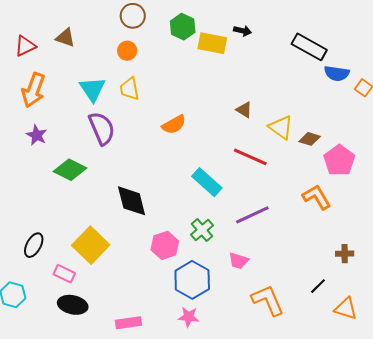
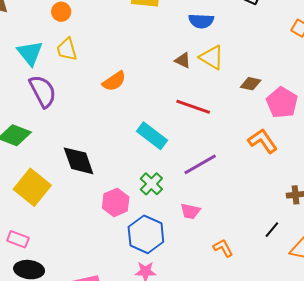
blue semicircle: (337, 73) -> (201, 21), moved
yellow triangle: (281, 127) -> (212, 57), moved
yellow square: (91, 245) -> (32, 187), moved
orange L-shape: (268, 300) -> (223, 248), size x0.6

